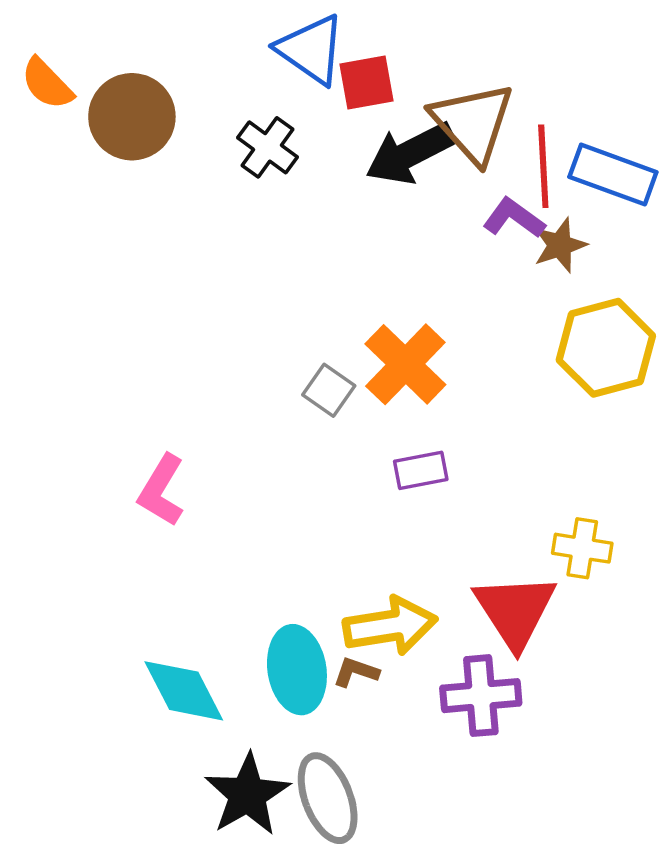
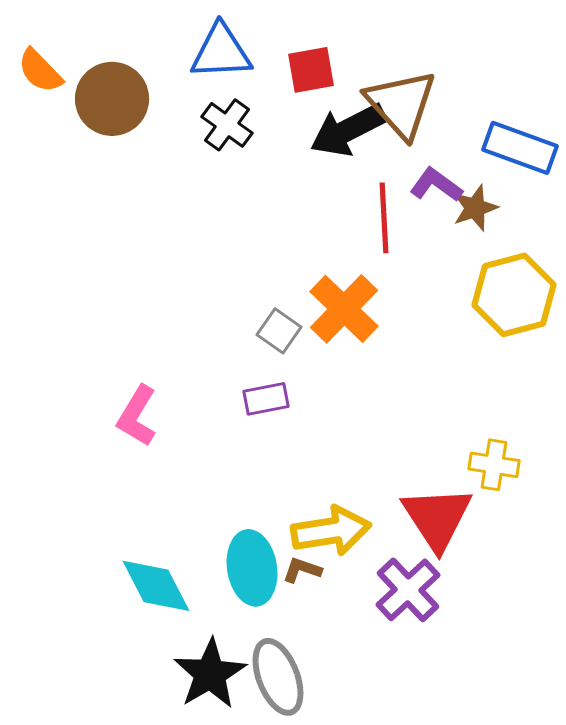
blue triangle: (311, 50) -> (221, 52), moved, turned -38
red line: (543, 166) -> (384, 218), moved
purple rectangle: (421, 470) -> (266, 399), moved
purple cross: (481, 696) -> (408, 590), turned -38

